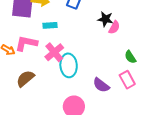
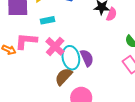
brown semicircle: (25, 79) -> (64, 77), moved
purple semicircle: (101, 85) -> (87, 58), moved, turned -144

